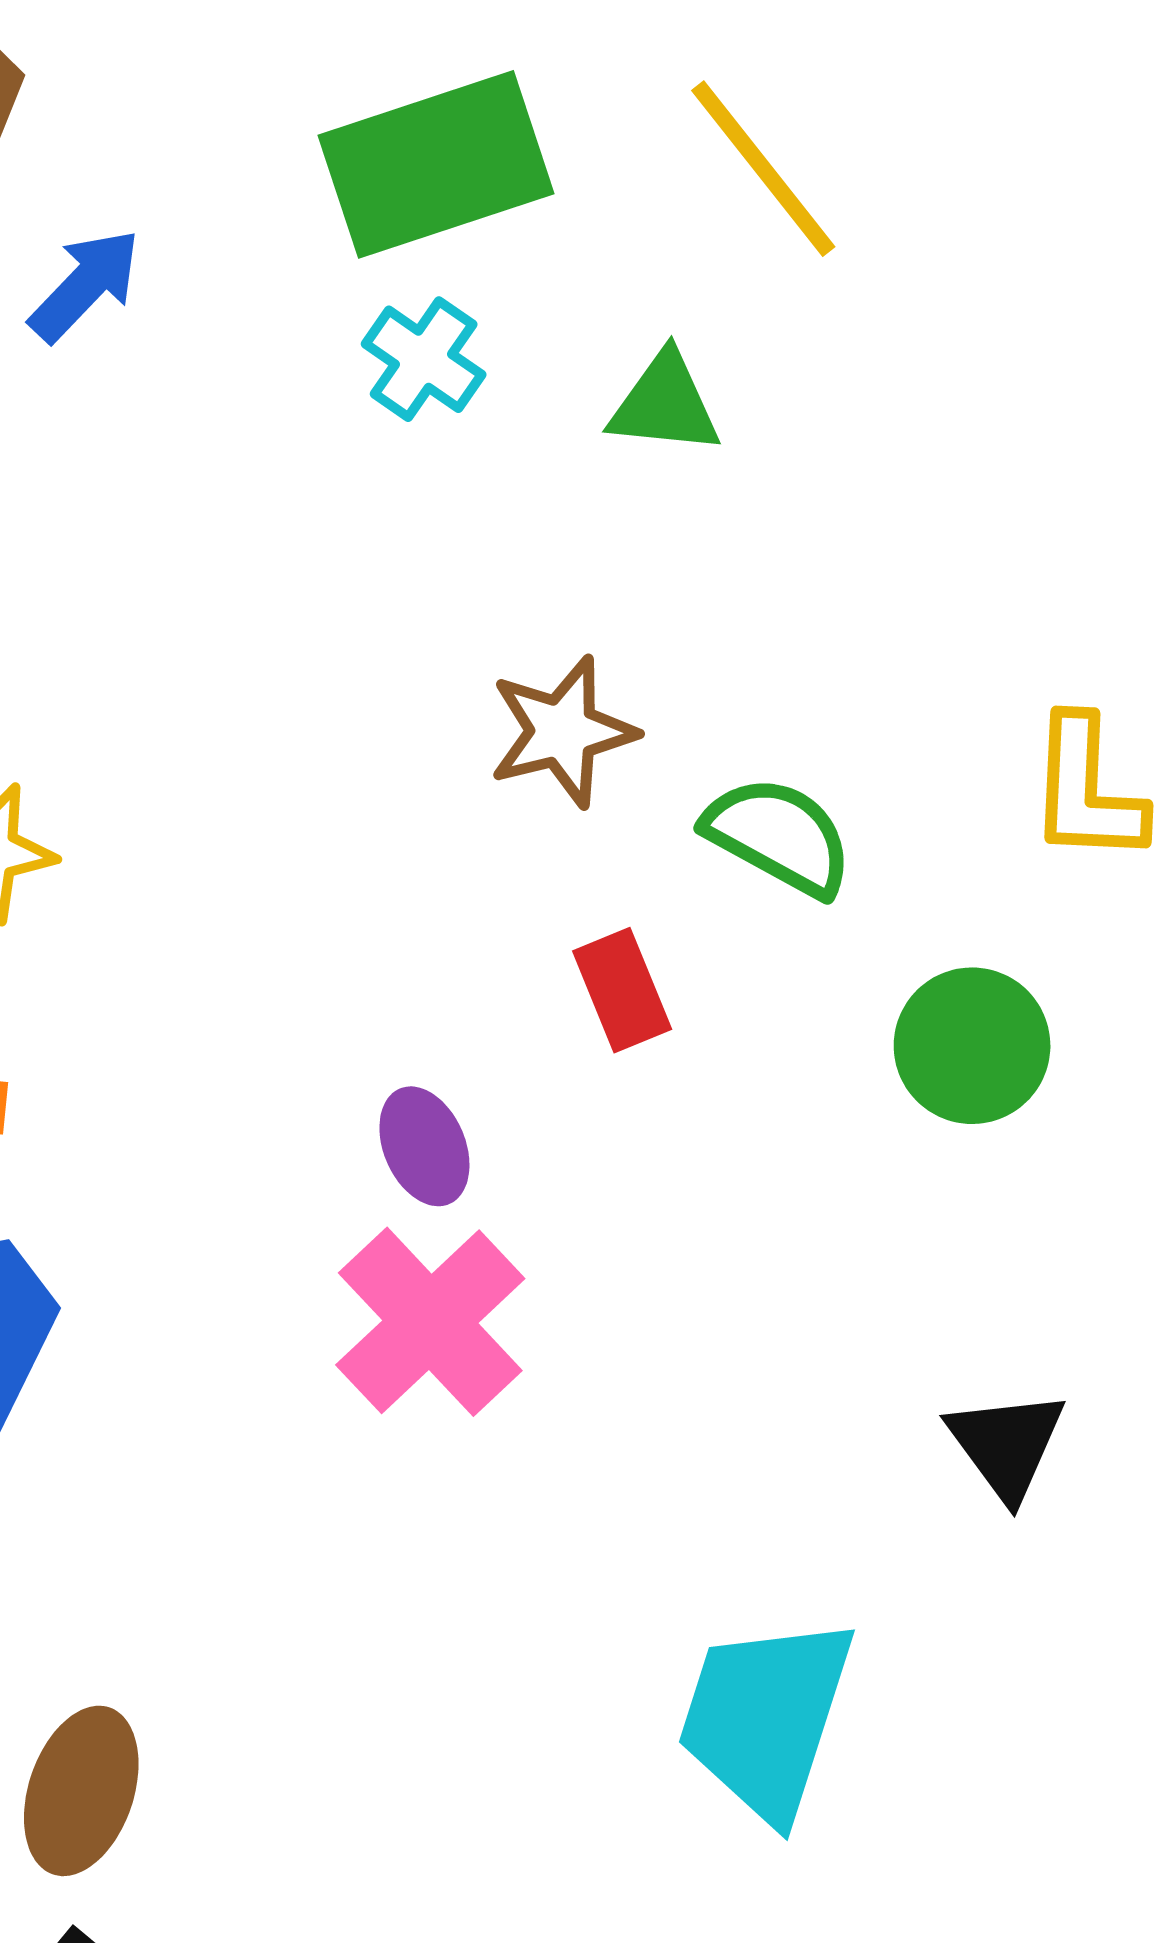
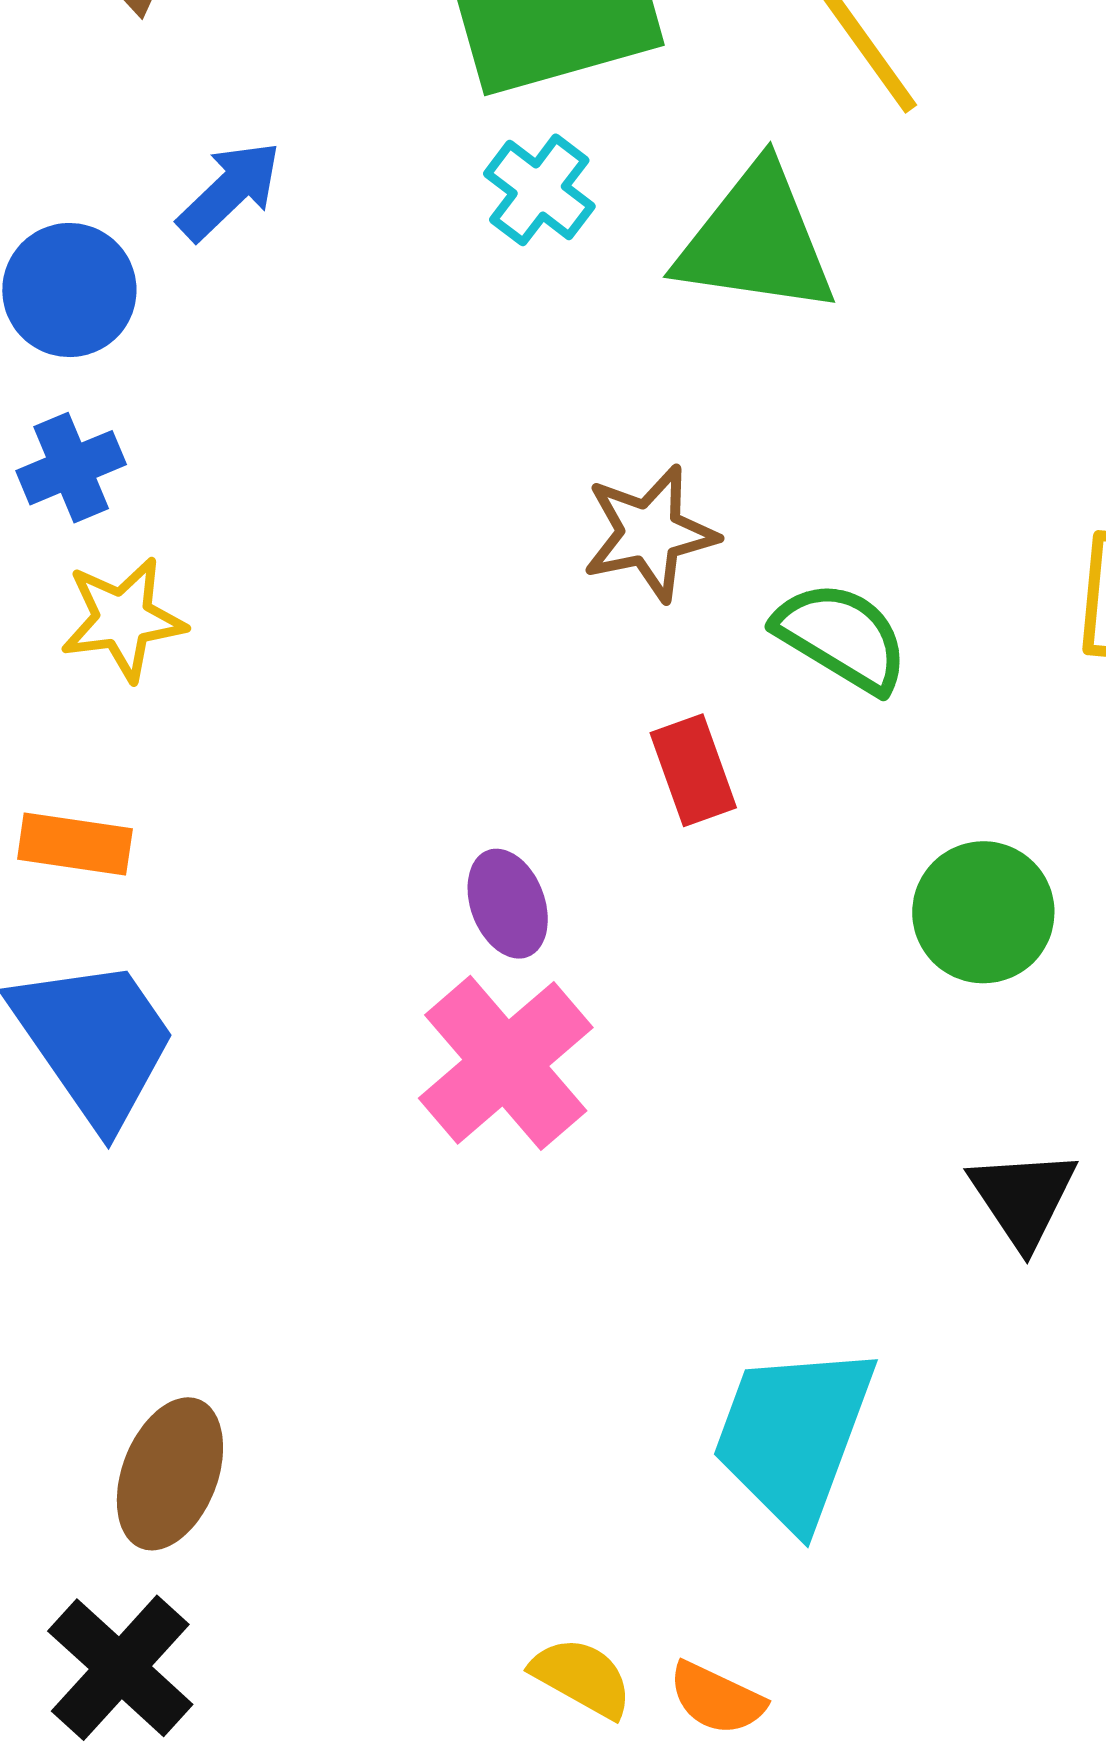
blue arrow: (85, 285) -> (229, 191), moved
green triangle: (665, 404) -> (756, 240), size x1.6
green circle: (972, 1046) -> (983, 912), moved

